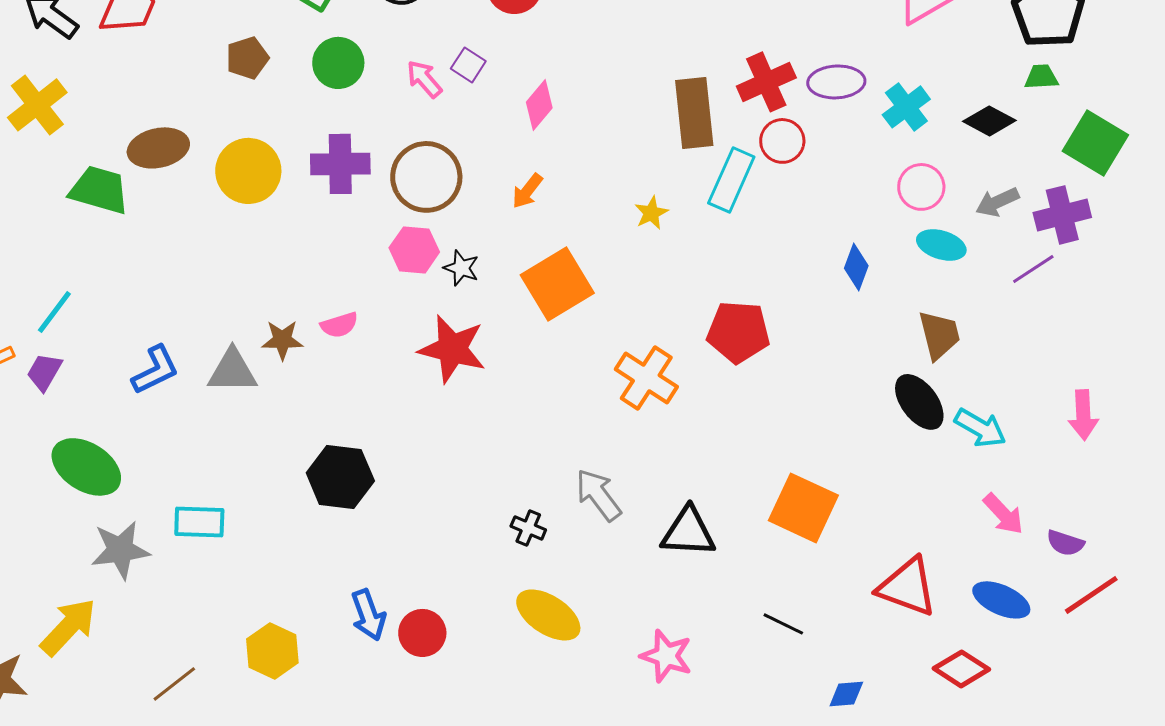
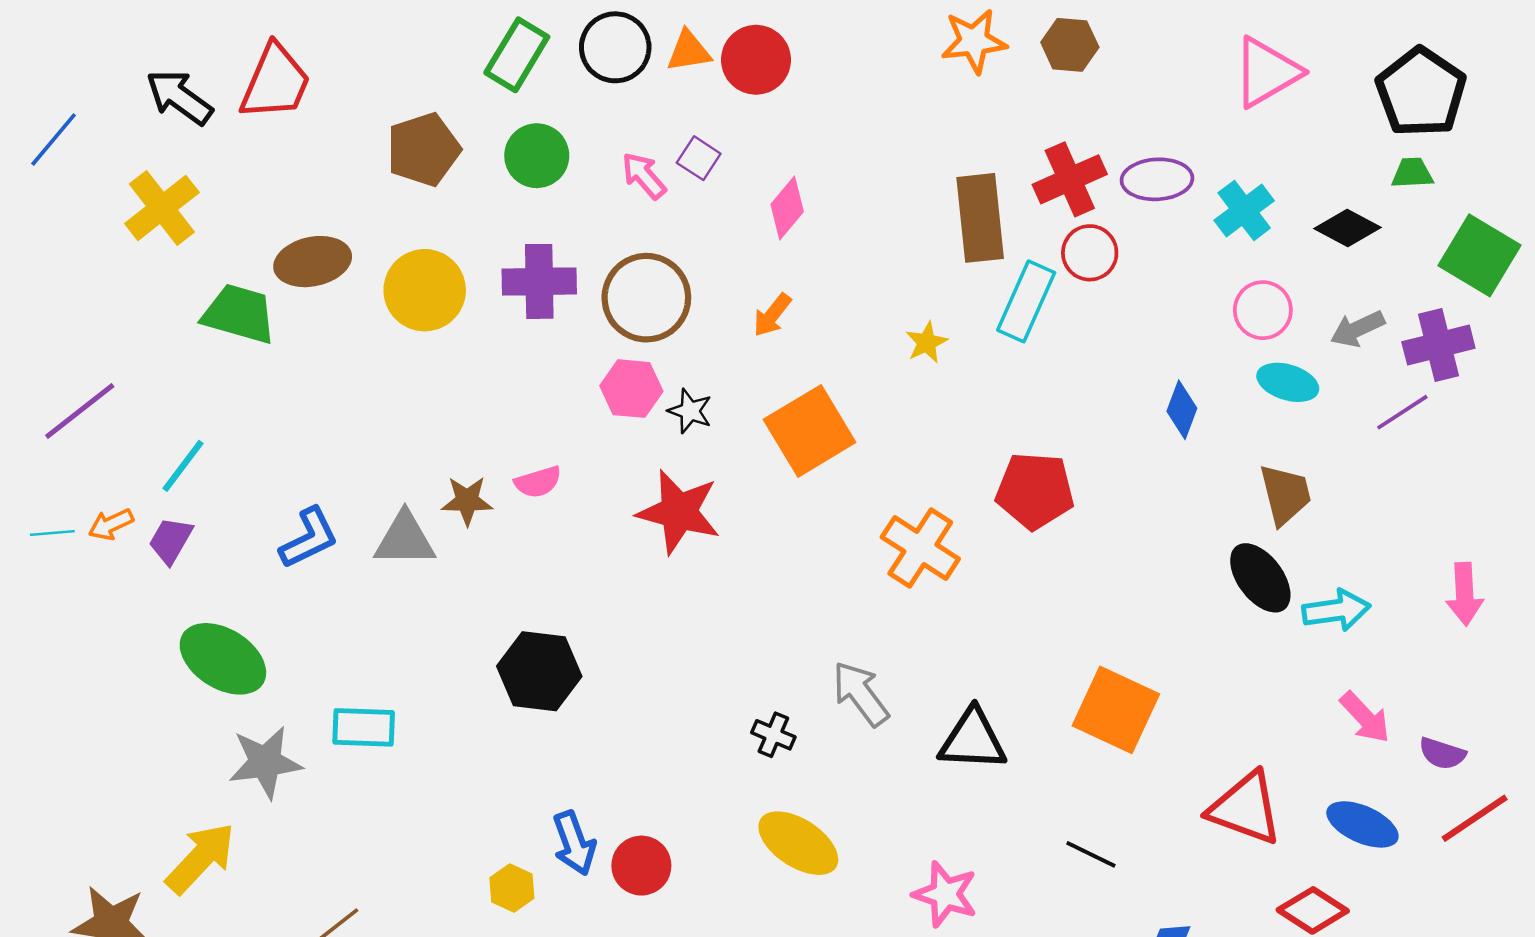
brown pentagon: (247, 58) -> (423, 149), size x1.4
cyan arrow: (980, 428) -> (1336, 610), turned -38
yellow hexagon: (272, 651) -> (512, 888), moved, size x0.7

